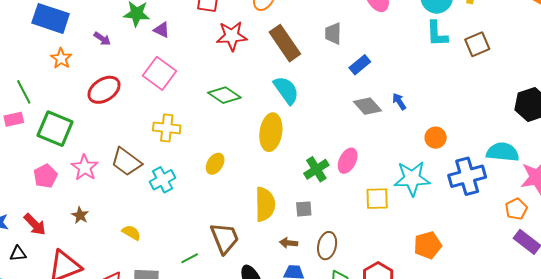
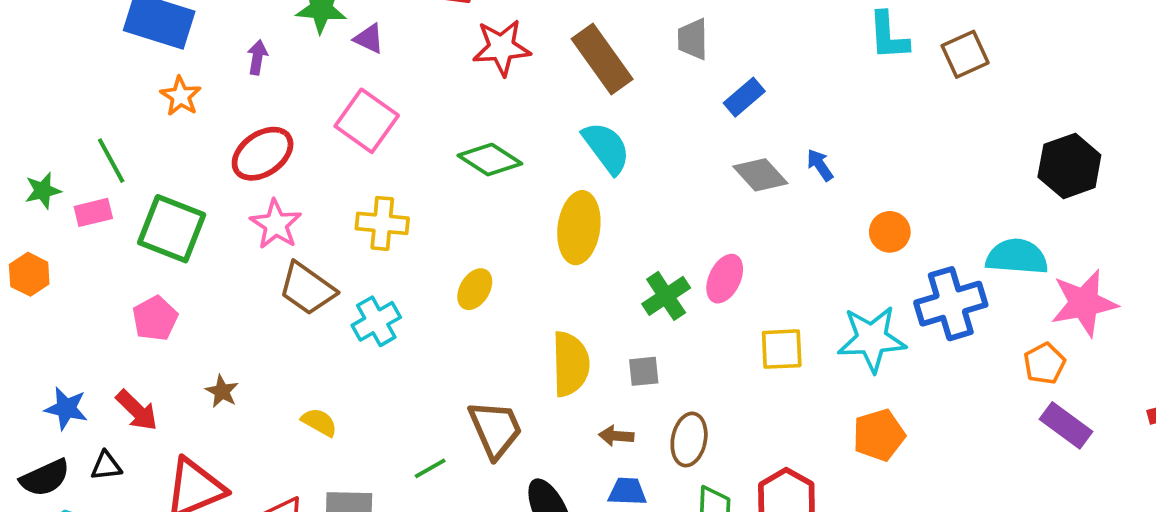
purple arrow: (102, 39) -> (257, 57), turned -114
pink star: (85, 167) -> (276, 224), moved
cyan star: (412, 179) -> (872, 339), moved

